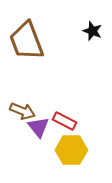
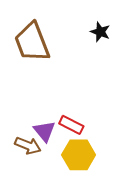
brown arrow: (22, 111) -> (28, 146), moved

